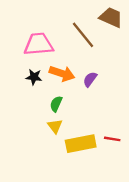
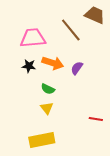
green semicircle: (56, 104) -> (48, 89), turned -88
yellow rectangle: (81, 144) -> (42, 140), moved

